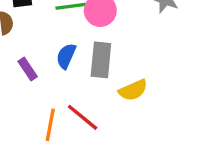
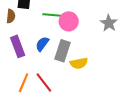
purple rectangle: (28, 69) -> (18, 46), size x1.5
yellow semicircle: (133, 90) -> (79, 63), moved

